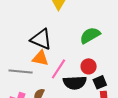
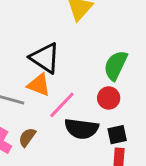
green semicircle: (90, 35) -> (116, 65), turned -45
red circle: (89, 66) -> (109, 98), moved

